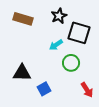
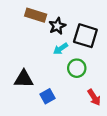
black star: (59, 16) -> (57, 26), moved
brown rectangle: (23, 19) -> (36, 15), moved

